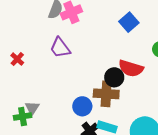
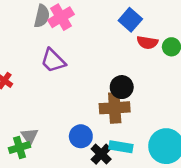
red semicircle: (131, 68) -> (147, 42), moved, size x0.7
blue circle: (82, 106) -> (81, 136), moved

